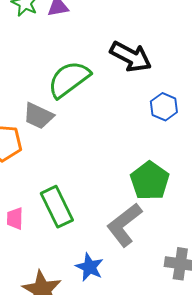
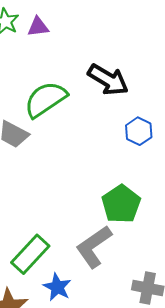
green rectangle: (57, 207) -> (30, 254), moved, turned 66

